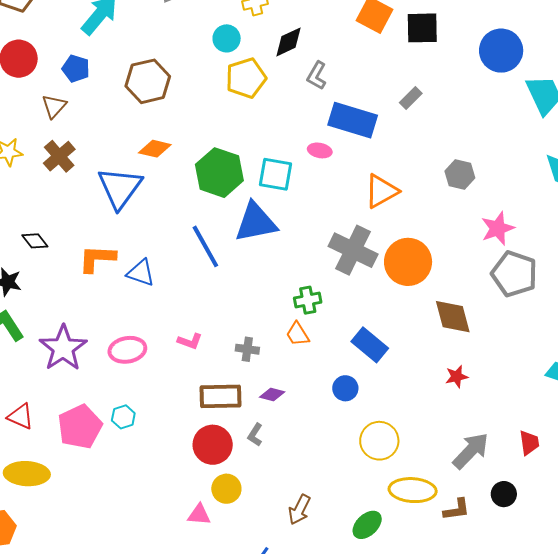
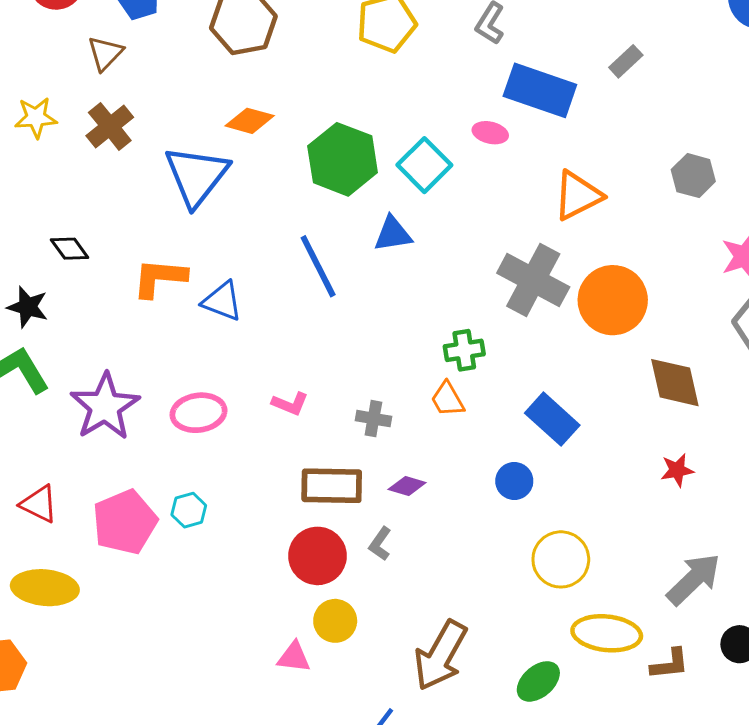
cyan square: (276, 174) -> (424, 165), turned 33
blue triangle: (256, 222) -> (393, 234), size x0.6
brown arrow: (299, 510) -> (441, 655), size x1.6

